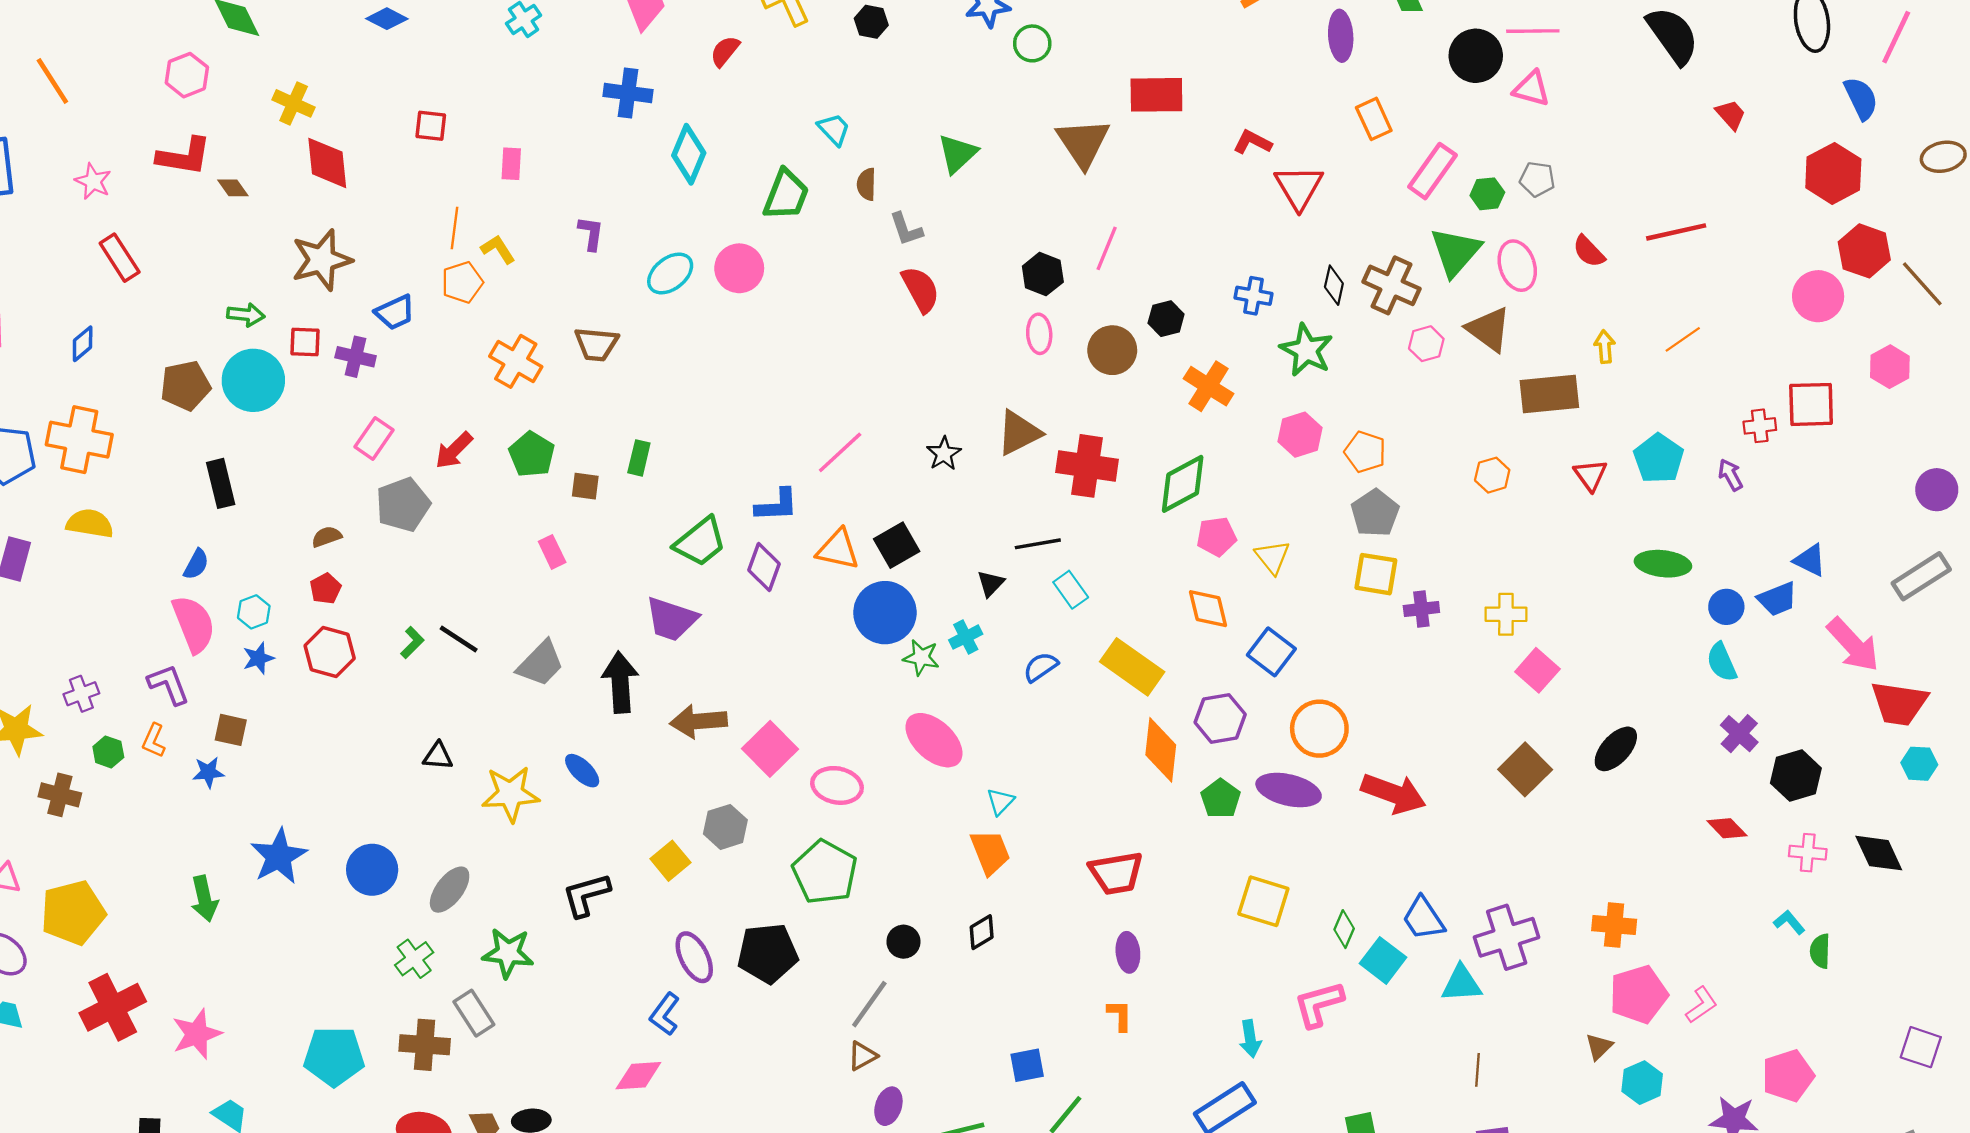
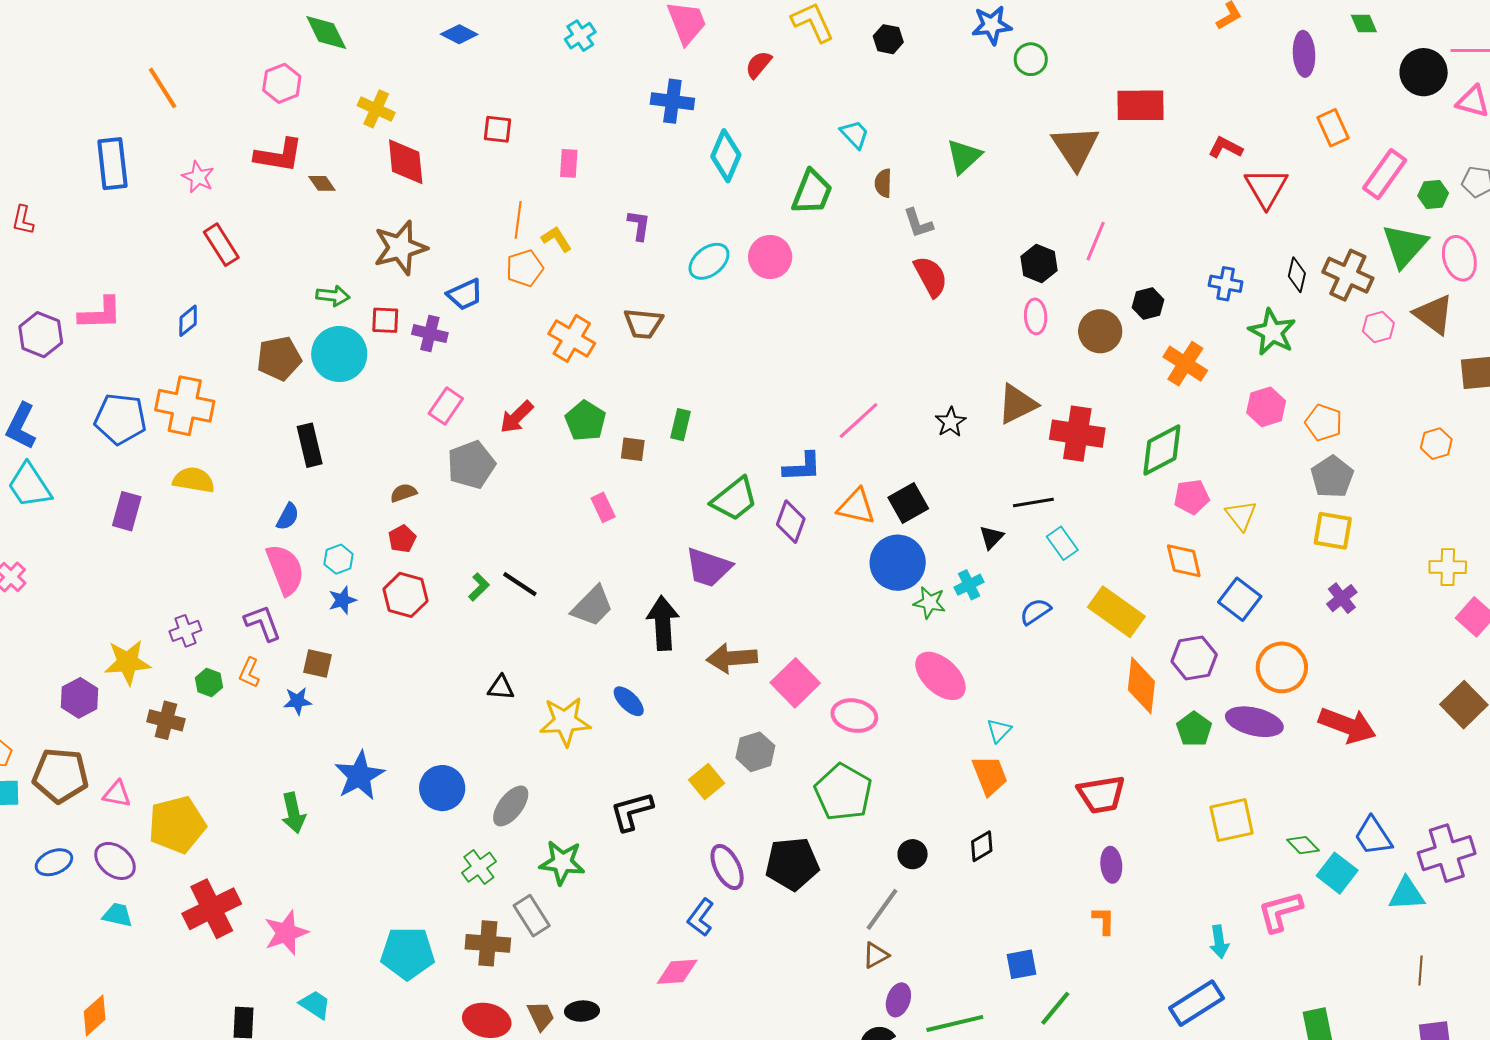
purple cross: (1421, 609) -> (1342, 598), moved, turned -32
yellow square: (1263, 901) -> (1232, 820), turned -30
green diamond: (1344, 929) -> (1303, 845), turned -68

